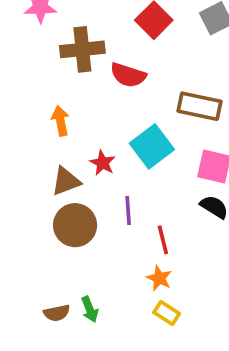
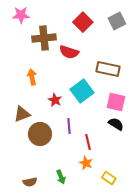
brown triangle: (66, 181) -> (22, 114), moved
green arrow: (90, 309) -> (61, 177), moved
yellow rectangle: (167, 313) -> (109, 178), moved

